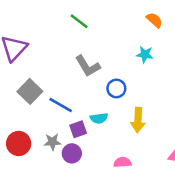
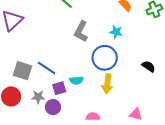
gray L-shape: (88, 66) -> (81, 31), moved, turned 55
blue circle: (116, 88) -> (105, 58), moved, size x1.6
gray square: (30, 91) -> (22, 71), moved, turned -30

